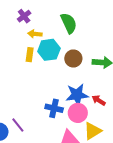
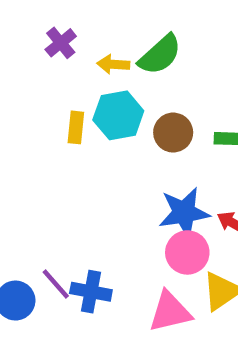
green semicircle: (69, 23) -> (160, 55), turned 75
yellow arrow: (35, 34) -> (113, 64), moved
blue cross: (54, 108) -> (91, 292), moved

